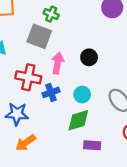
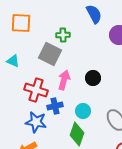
green cross: (51, 14) -> (63, 35), turned -32
blue star: (17, 114) -> (36, 122), moved
green diamond: (78, 120) -> (77, 134), turned -60

